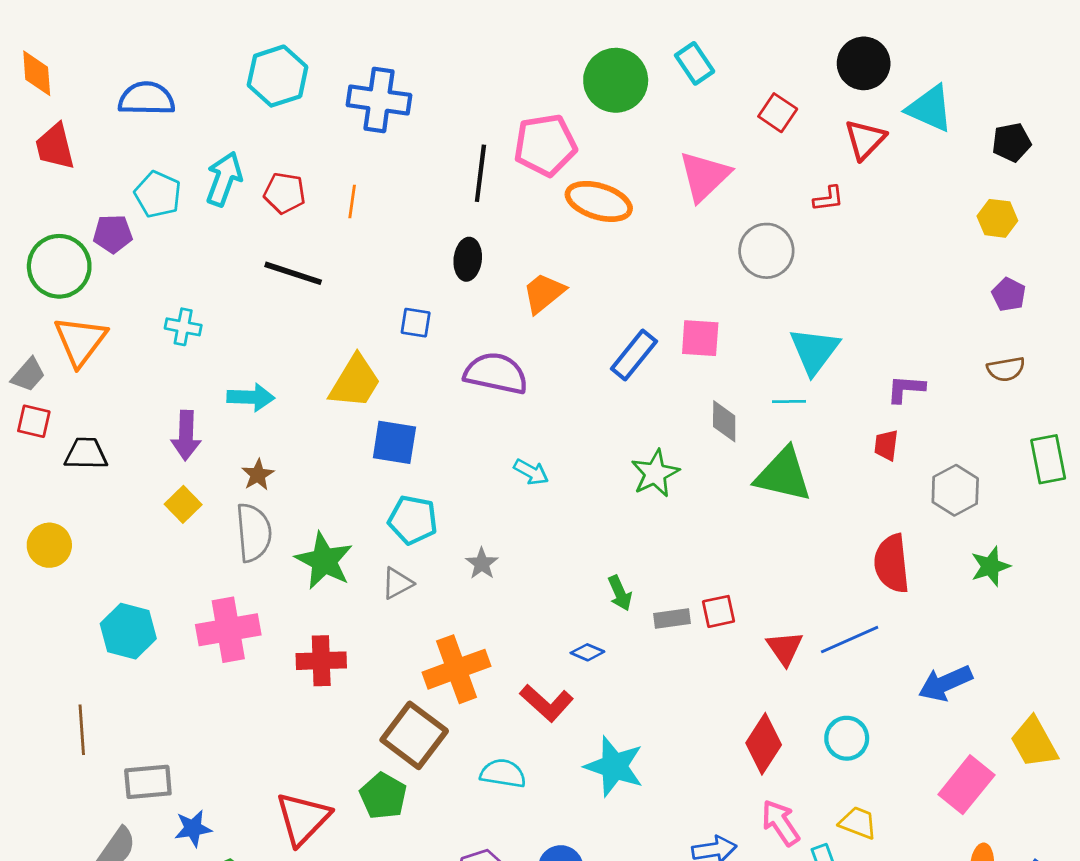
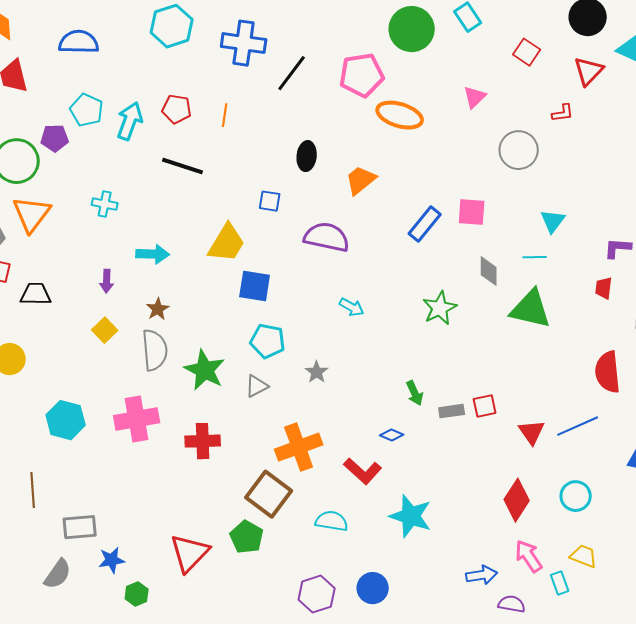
black line: (480, 173) -> (292, 73), moved, turned 30
pink triangle: (704, 176) -> (475, 97), size x0.6
cyan arrow: (224, 179) -> (130, 121), moved
cyan triangle: (814, 351) -> (553, 221), size x0.7
purple arrow: (186, 435) -> (107, 281), size x0.7

